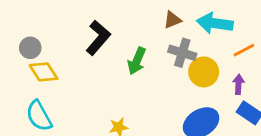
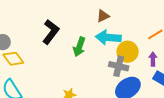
cyan arrow: (215, 23) -> (108, 37), moved
gray cross: (182, 53) -> (119, 66), moved

